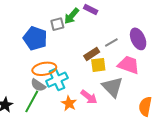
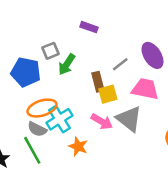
green arrow: (72, 16) -> (67, 64), moved
brown rectangle: (92, 54) -> (98, 82), turned -63
pink arrow: (89, 97) -> (102, 121), moved
green line: (32, 101) -> (32, 150), turned -50

